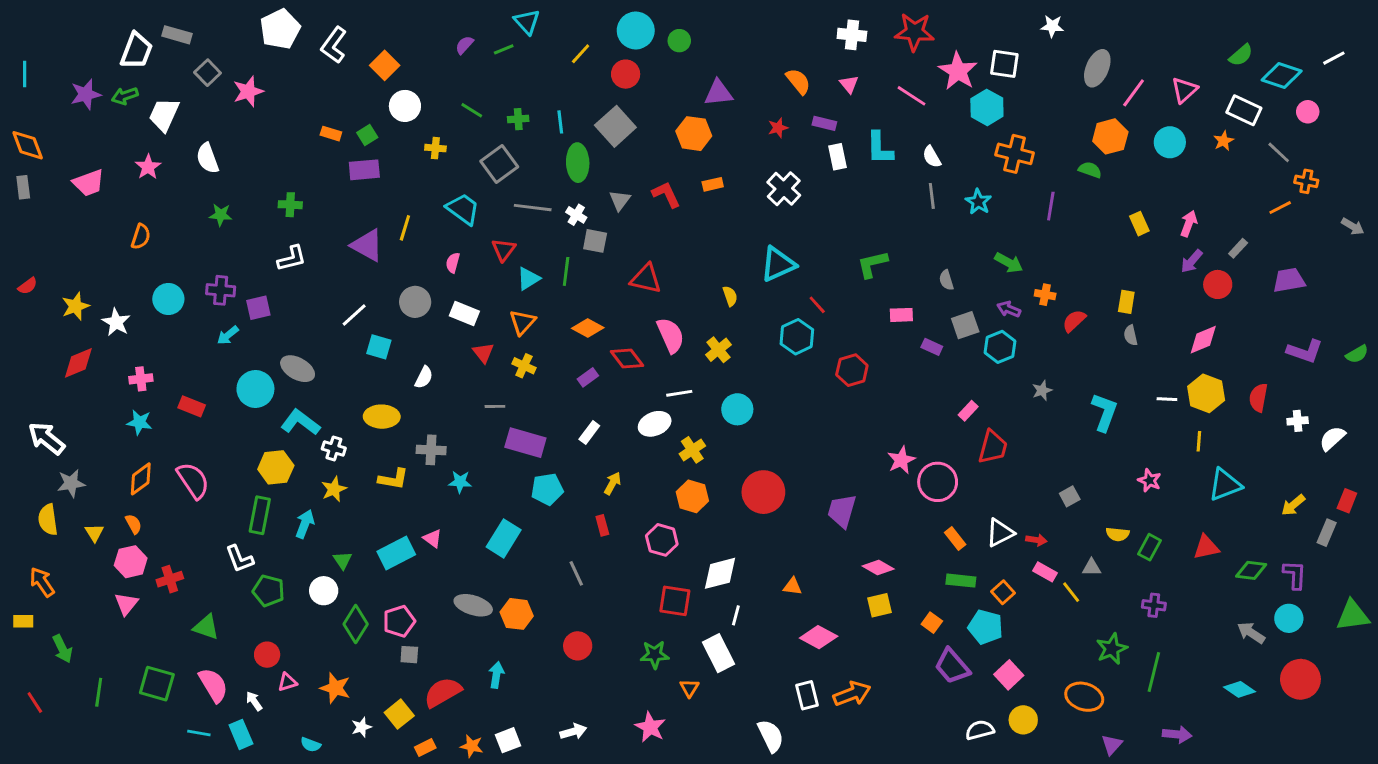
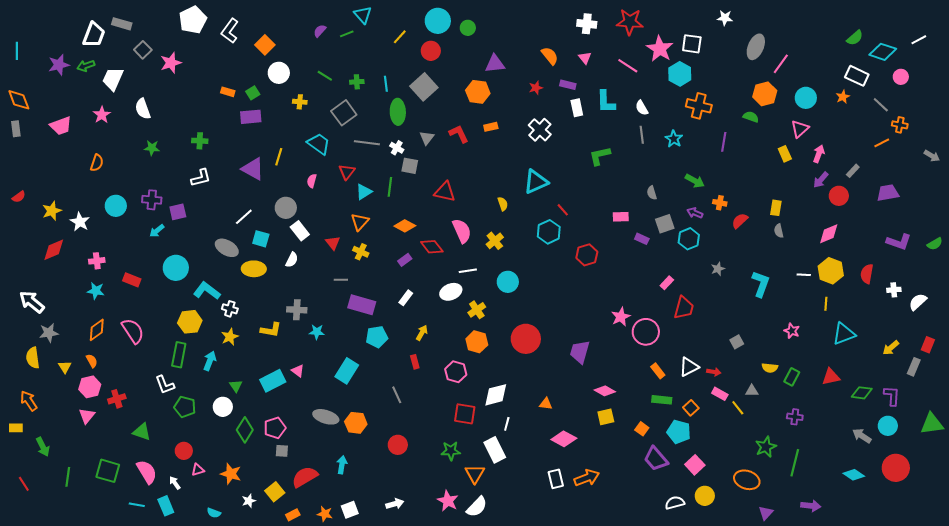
pink triangle: (1184, 90) -> (800, 129), moved
green L-shape: (872, 264) -> (600, 156), moved
white rectangle: (464, 314) -> (300, 231), moved, turned 30
gray ellipse: (298, 369) -> (227, 248), moved
yellow ellipse: (382, 417) -> (254, 269), moved
orange triangle: (689, 688) -> (475, 474), size x1.5
white semicircle: (771, 736) -> (477, 507), moved, turned 70

